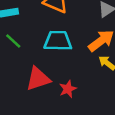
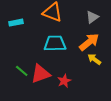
green line: (13, 41) -> (22, 71), moved

